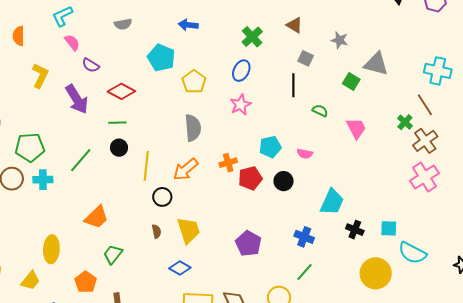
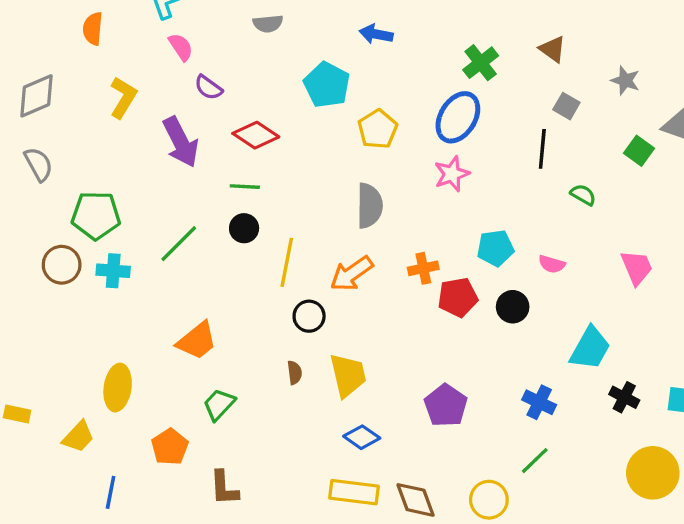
blue ellipse: (241, 71) -> (458, 117), size x1.4
pink trapezoid: (356, 128) -> (637, 267), moved
blue diamond: (180, 268) -> (362, 437), moved

